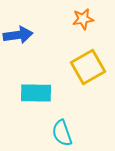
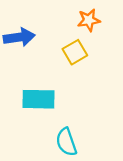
yellow square: (88, 67) -> (75, 52), moved, size x0.7

